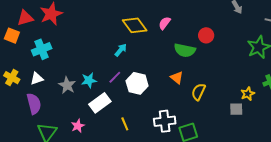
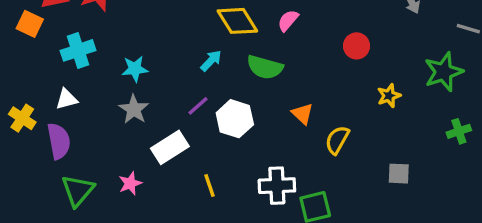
green semicircle: (185, 50) -> (265, 67), moved
yellow cross: (12, 78) -> (22, 118), moved
cyan star: (89, 80) -> (135, 69), moved
gray star: (67, 85) -> (134, 109), moved
yellow star: (248, 94) -> (389, 96), moved

